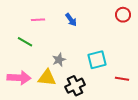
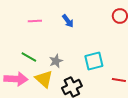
green line: (25, 42) -> (29, 57), moved
yellow triangle: (47, 78) -> (44, 79), turned 36

